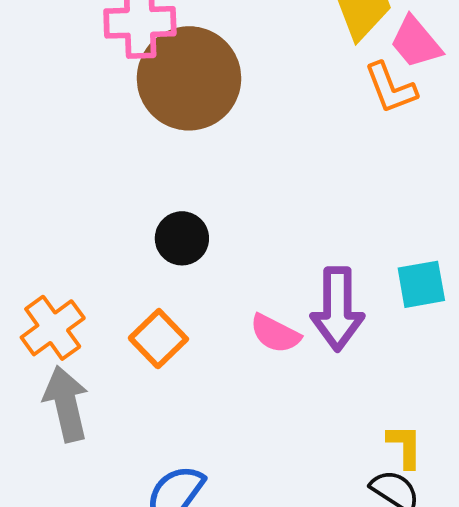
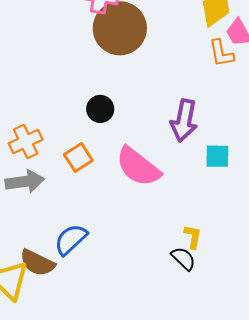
purple arrow: (337, 309) -> (184, 121), moved
pink semicircle: (275, 334) -> (138, 167), size x1.8
gray arrow: (66, 404) -> (25, 181), turned 84

